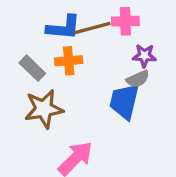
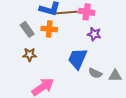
gray semicircle: (138, 79) -> (95, 73), moved, turned 40
brown star: (44, 109) -> (30, 55), size x0.6

